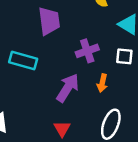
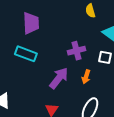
purple trapezoid: (49, 21) -> (31, 23), moved

